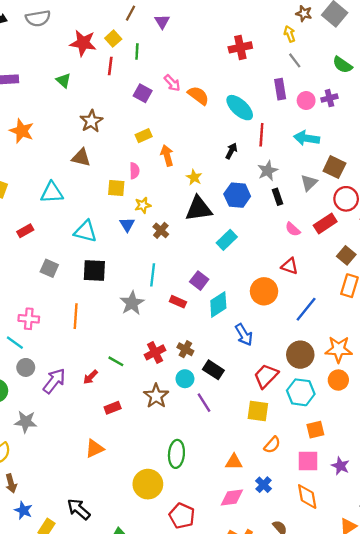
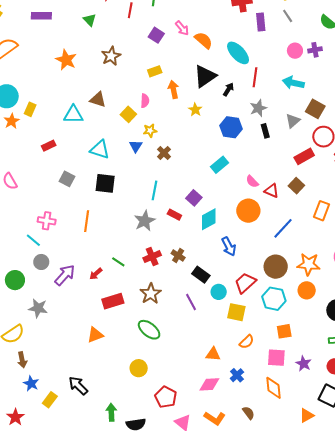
purple rectangle: (280, 89) -> (261, 22), moved
orange star: (22, 131) -> (66, 60), moved
brown triangle: (81, 158) -> (98, 100), moved
yellow square: (116, 188) -> (128, 114), turned 35
black triangle: (199, 209) -> (205, 76), moved, turned -30
pink semicircle: (293, 229) -> (252, 181), moved
brown square: (346, 255) -> (296, 186), moved
gray star: (132, 303) -> (145, 221), moved
cyan circle: (185, 379) -> (219, 292), moved
red rectangle: (113, 408) -> (113, 301), size x1.5
green ellipse: (176, 454) -> (149, 330), moved, turned -60
yellow circle: (148, 484) -> (139, 368), size x0.7

